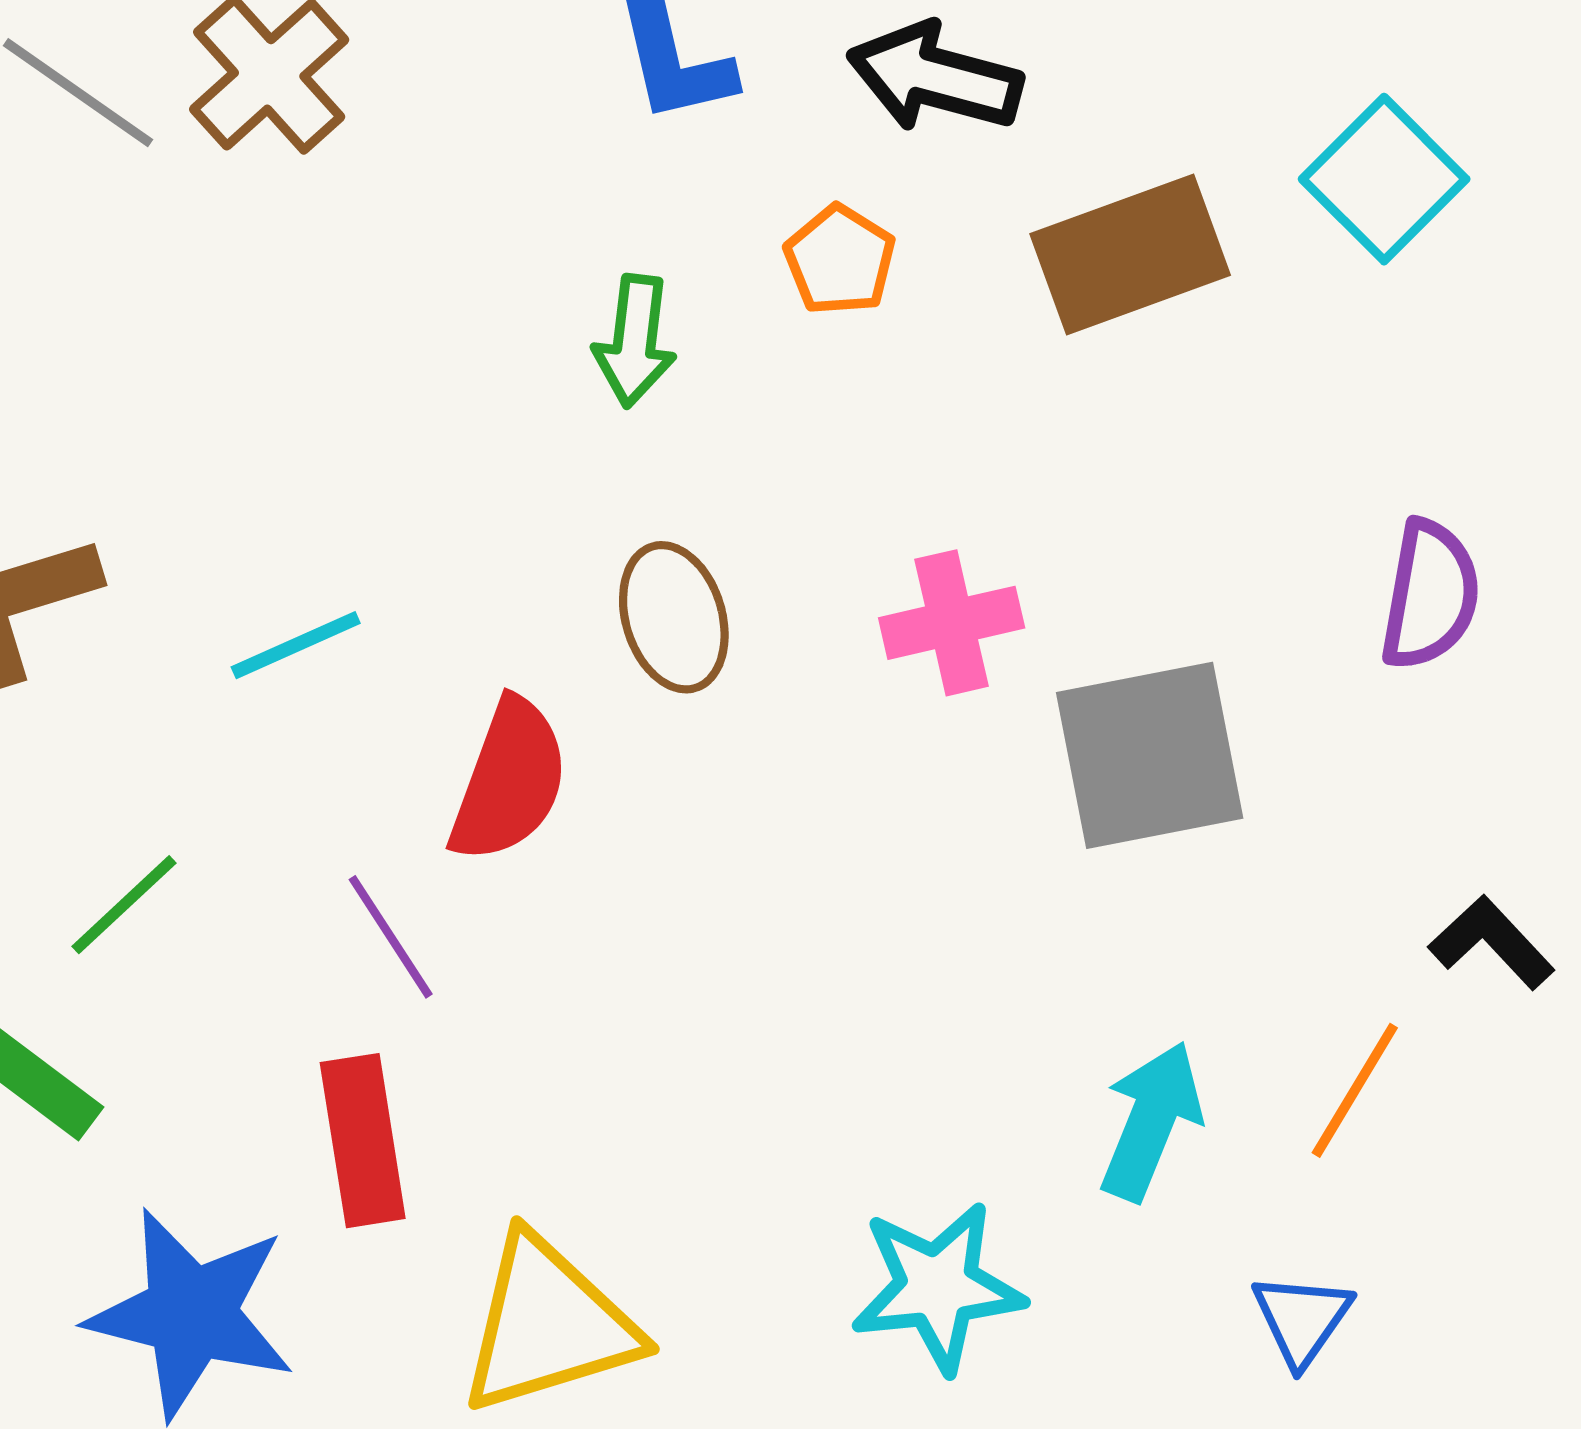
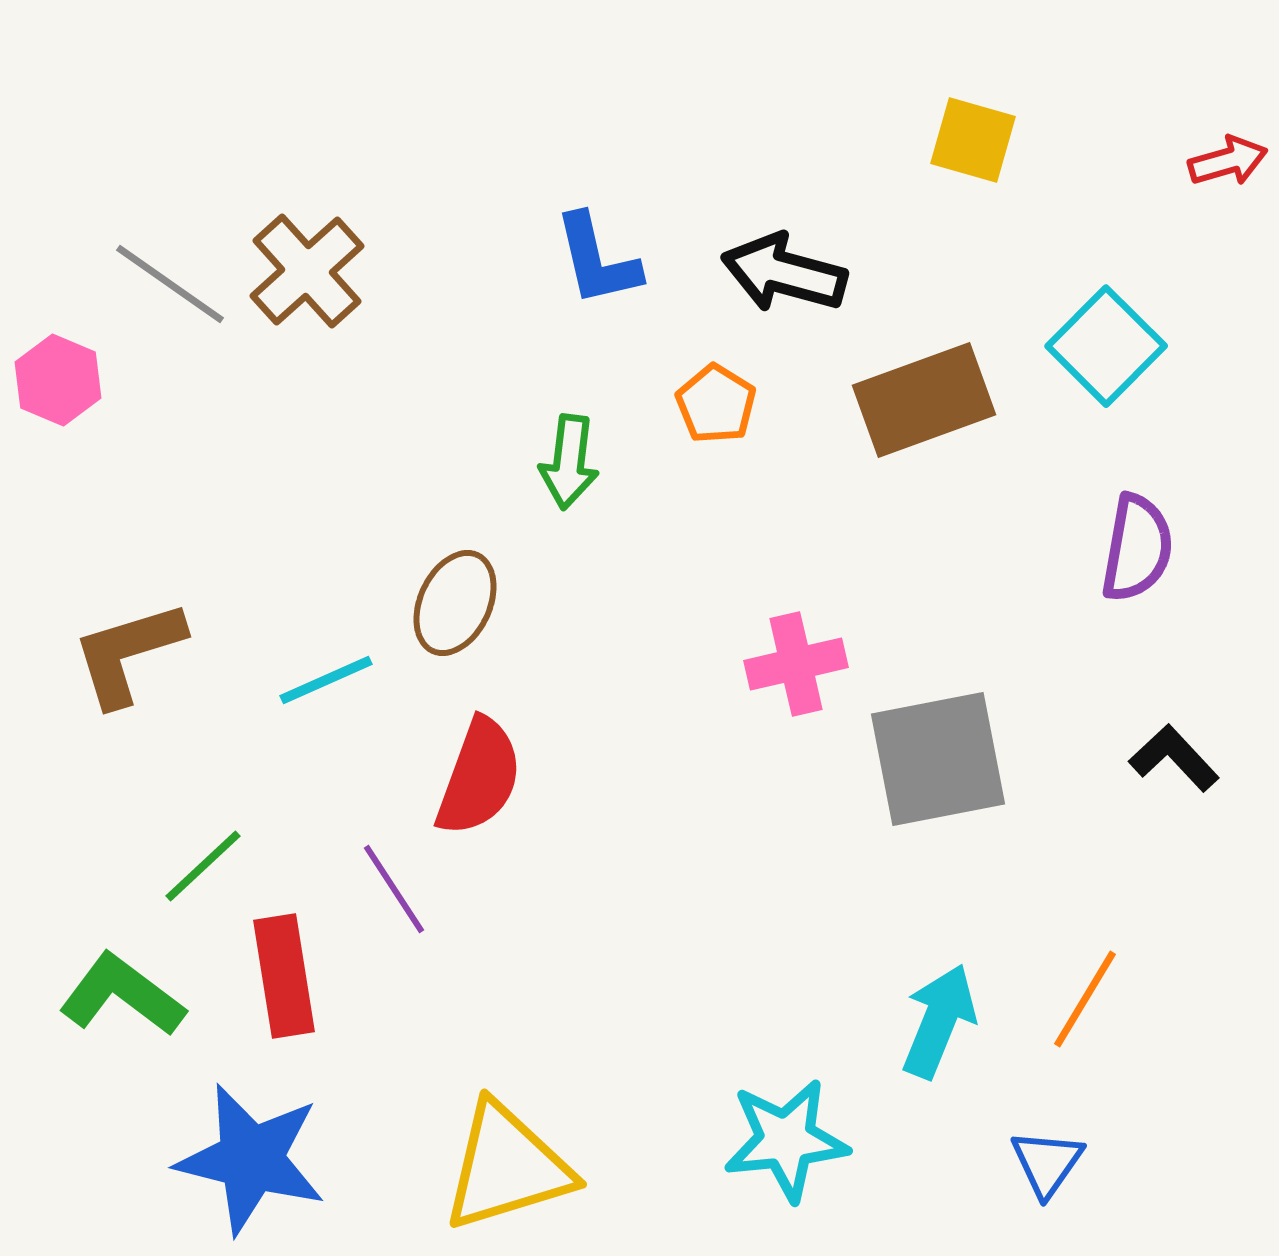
purple semicircle: (1430, 595) -> (1137, 548), moved
brown ellipse: (674, 617) -> (455, 603), moved, turned 42
black L-shape: (1492, 942) -> (1174, 758), moved
red rectangle: (363, 1141) -> (284, 976), moved

